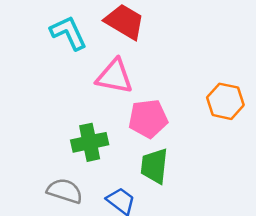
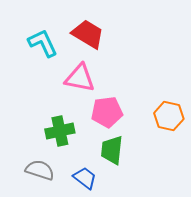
orange hexagon: (225, 101) -> (169, 116), moved

